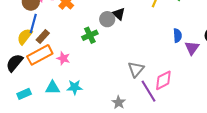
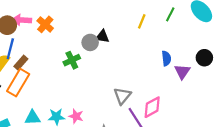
black triangle: (119, 14) -> (102, 36), turned -32
orange rectangle: (40, 55) -> (18, 83), turned -30
pink star: (63, 58) -> (76, 116), moved

